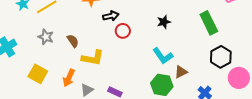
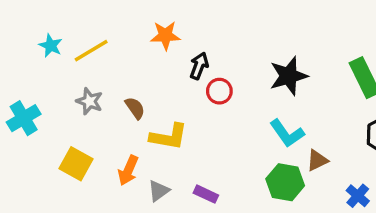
black arrow: (111, 16) -> (199, 66), turned -56
black star: (164, 22) -> (289, 76), size x1.6

